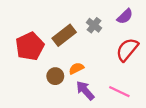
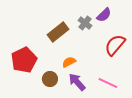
purple semicircle: (125, 16) -> (104, 15), moved
red pentagon: (30, 46) -> (24, 60), moved
brown circle: (55, 76) -> (50, 79), moved

